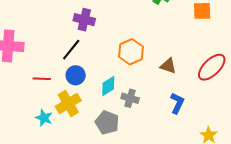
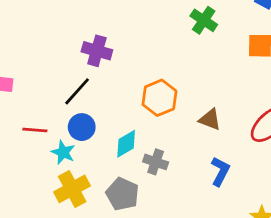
yellow cross: (68, 103) -> (72, 189), moved
cyan star: (44, 118) -> (63, 152), moved

